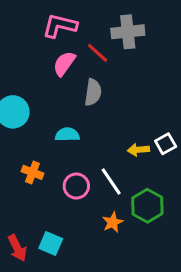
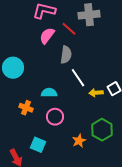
cyan semicircle: (67, 135) -> (49, 93), moved
white line: (111, 181) -> (78, 78), moved
cyan square: (51, 244) -> (38, 145), moved

